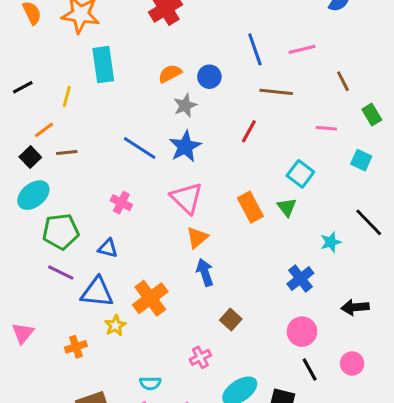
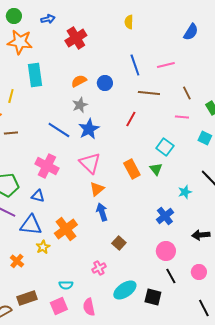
brown line: (343, 81) -> (187, 93), moved
gray star: (185, 106) -> (80, 105), moved
pink cross: (121, 203) -> (47, 166), size x1.6
orange cross: (76, 347) -> (17, 261), turned -32

